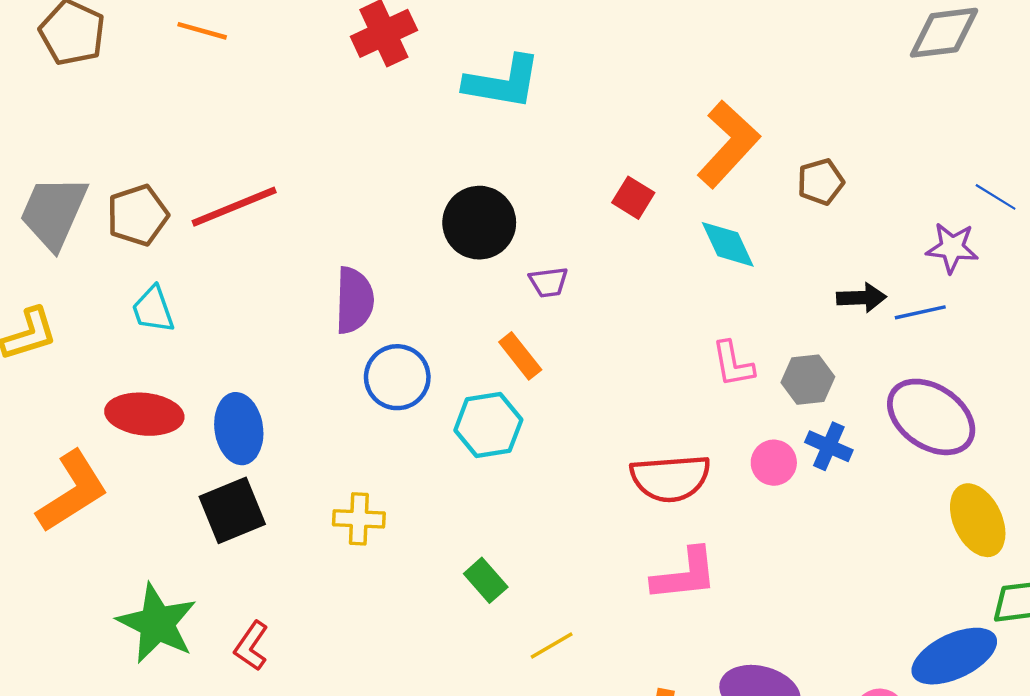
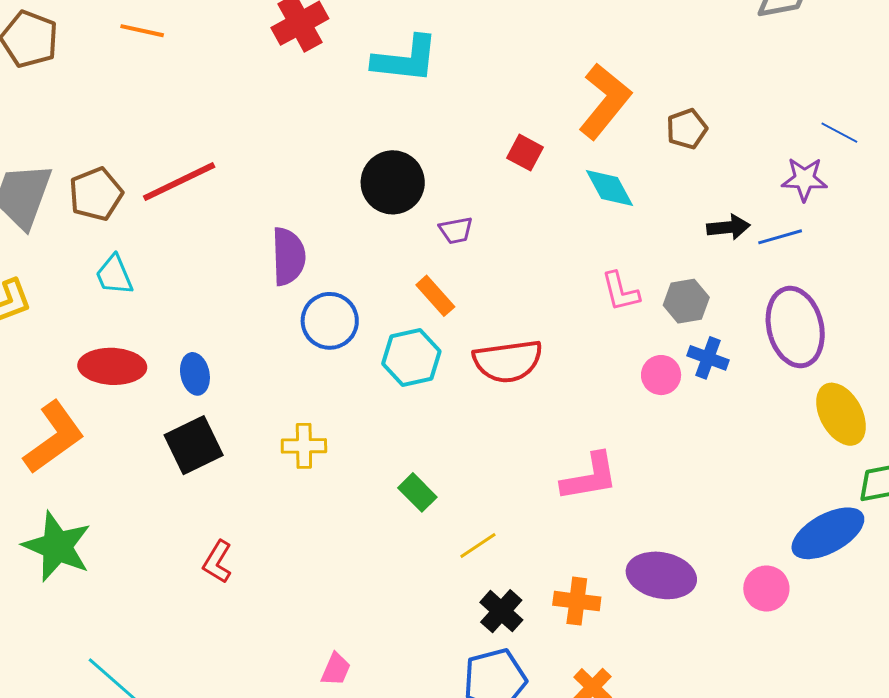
purple ellipse: (931, 417) -> (795, 327), turned 46
blue ellipse: (239, 429) -> (195, 374), size x0.7
red semicircle: (670, 478) -> (508, 361), moved
green star: (157, 623) -> (57, 546), moved

